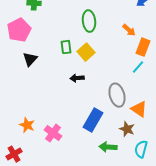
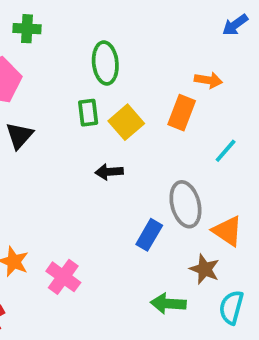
green ellipse: (89, 21) -> (105, 63), moved
orange arrow: (129, 30) -> (208, 80), turned -32
orange rectangle: (143, 47) -> (182, 113), moved
blue rectangle: (93, 120) -> (149, 235), moved, size x0.7

